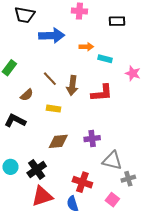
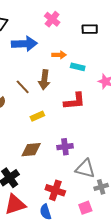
pink cross: (79, 11) -> (52, 19), turned 35
brown arrow: (72, 86) -> (44, 80), moved
yellow rectangle: (54, 109) -> (37, 116), moved, turned -32
pink square: (112, 200) -> (85, 208), turned 32

